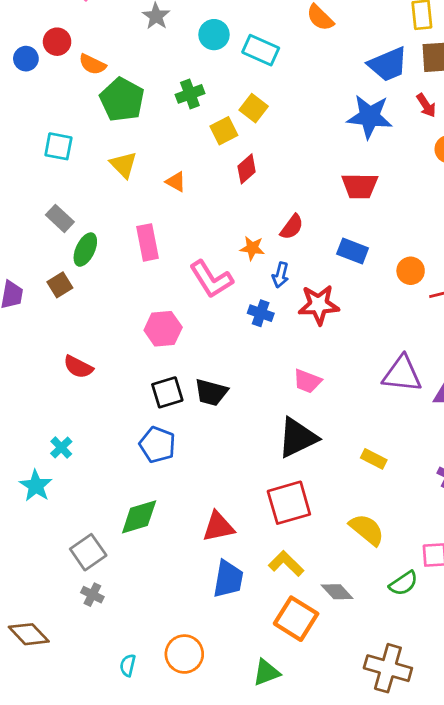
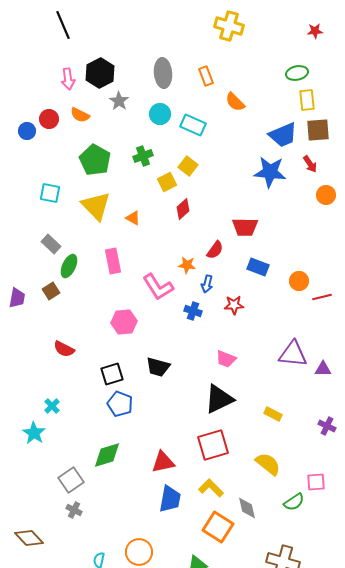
orange semicircle: (92, 64) -> (80, 115), moved
yellow triangle: (124, 165) -> (96, 206), size x1.5
red trapezoid: (360, 186) -> (245, 227), moved
red star: (319, 305) -> (234, 305), size x0.7
black square: (167, 392) -> (112, 374), moved
gray diamond: (337, 592) -> (247, 508), turned 30

